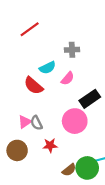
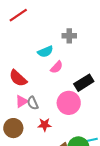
red line: (30, 29) -> (18, 15), moved
pink semicircle: (68, 78) -> (57, 67), moved
red semicircle: (33, 86) -> (18, 78), moved

